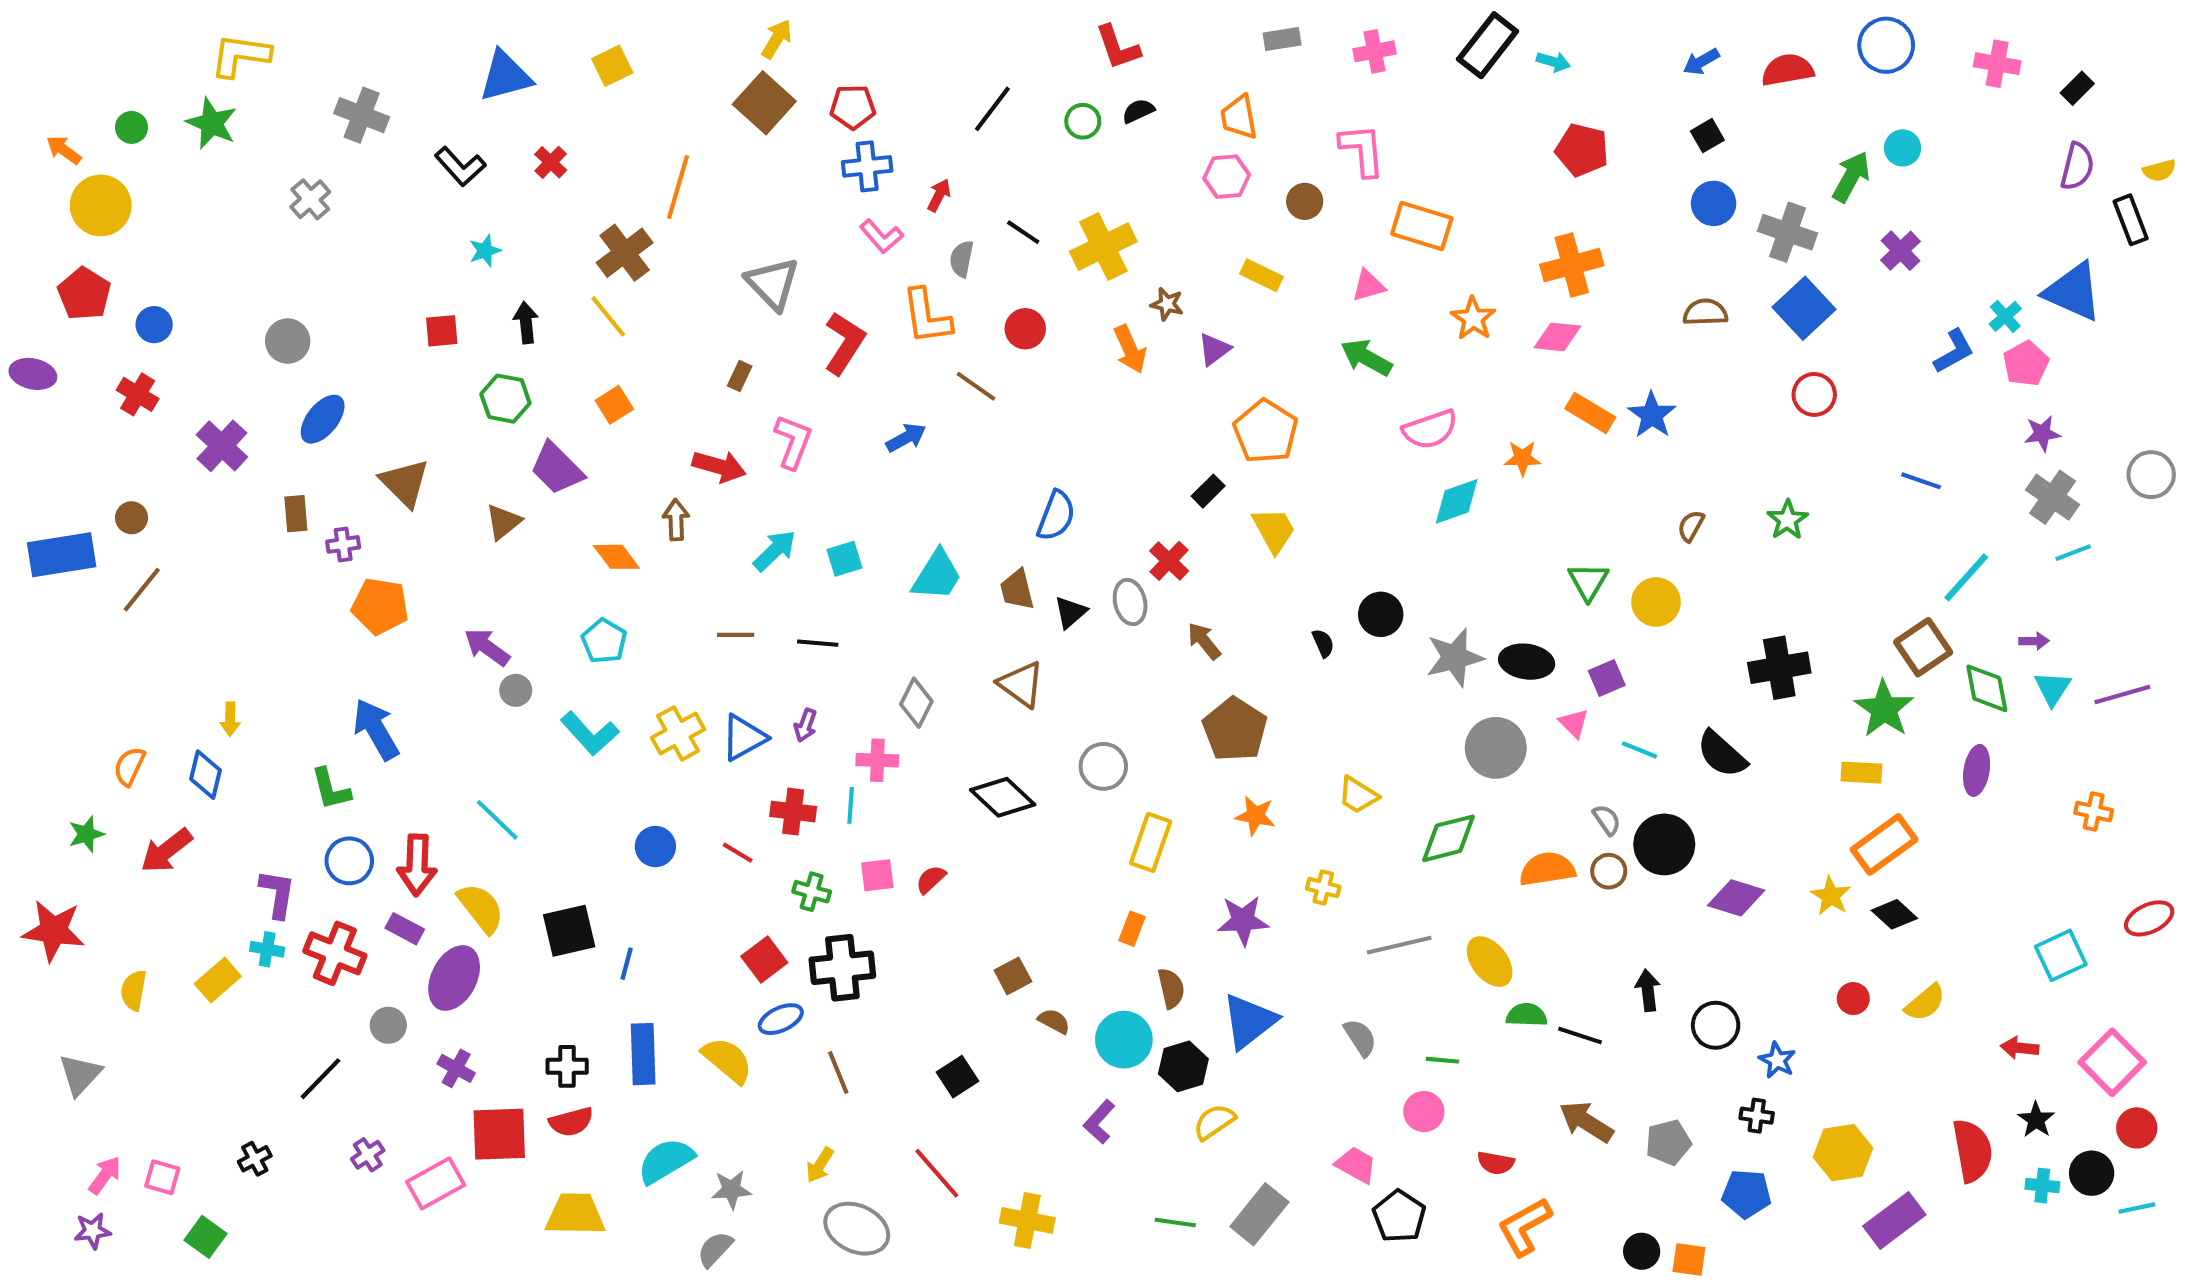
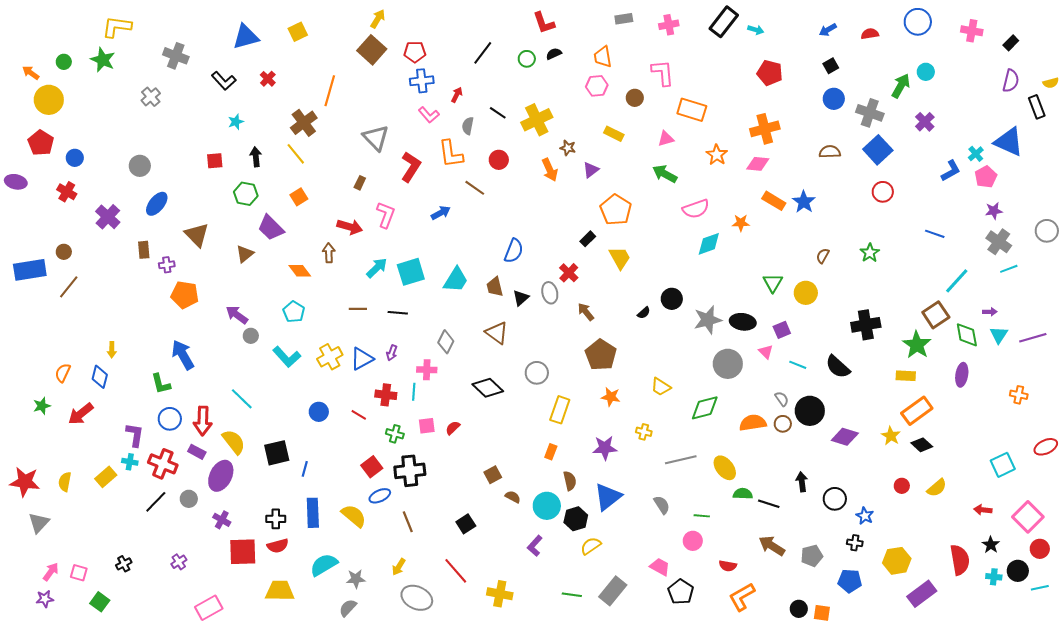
red semicircle: (1788, 70) -> (870, 34), size x0.7
cyan square: (844, 559) -> (411, 272), size x1.6
black semicircle: (1323, 643) -> (644, 313), turned 72
red star: (53, 931) -> (25, 482), moved
black line: (321, 1079) -> (156, 502), moved
pink rectangle: (436, 1183) -> (209, 608), moved

